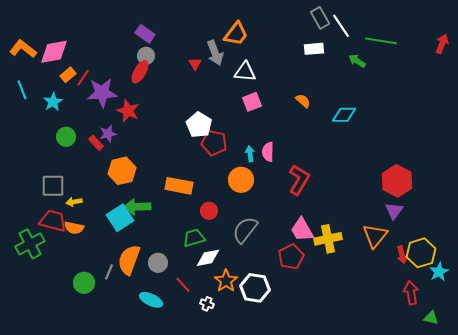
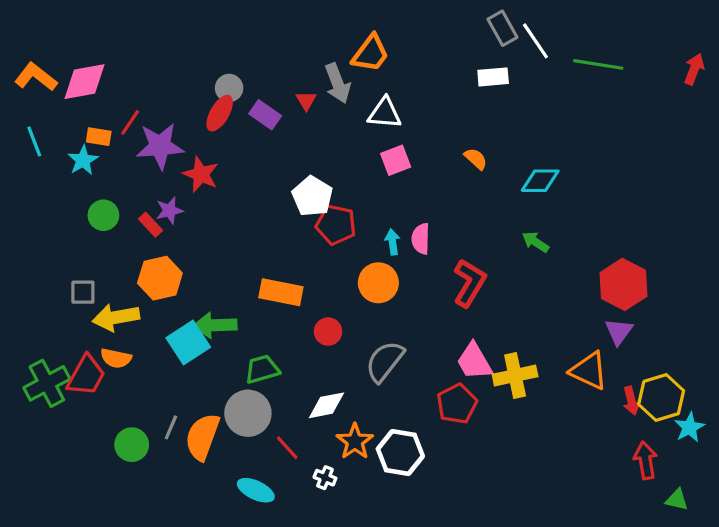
purple rectangle: (145, 34) -> (265, 115), moved
green arrow: (357, 61) -> (535, 242), moved
orange rectangle: (68, 75) -> (99, 137), moved, turned 49
orange hexagon: (122, 171) -> (160, 278), moved
gray square: (53, 186) -> (83, 292), size x0.7
yellow arrow: (74, 202) -> (116, 317), size x1.8
red trapezoid: (53, 221) -> (86, 376), moved, turned 104
orange triangle: (375, 236) -> (589, 371), turned -44
green trapezoid: (194, 238) -> (262, 369), moved
orange semicircle: (129, 260) -> (202, 437), moved
gray circle: (158, 263) -> (248, 413), size x1.5
cyan ellipse: (151, 300) -> (256, 490), moved

